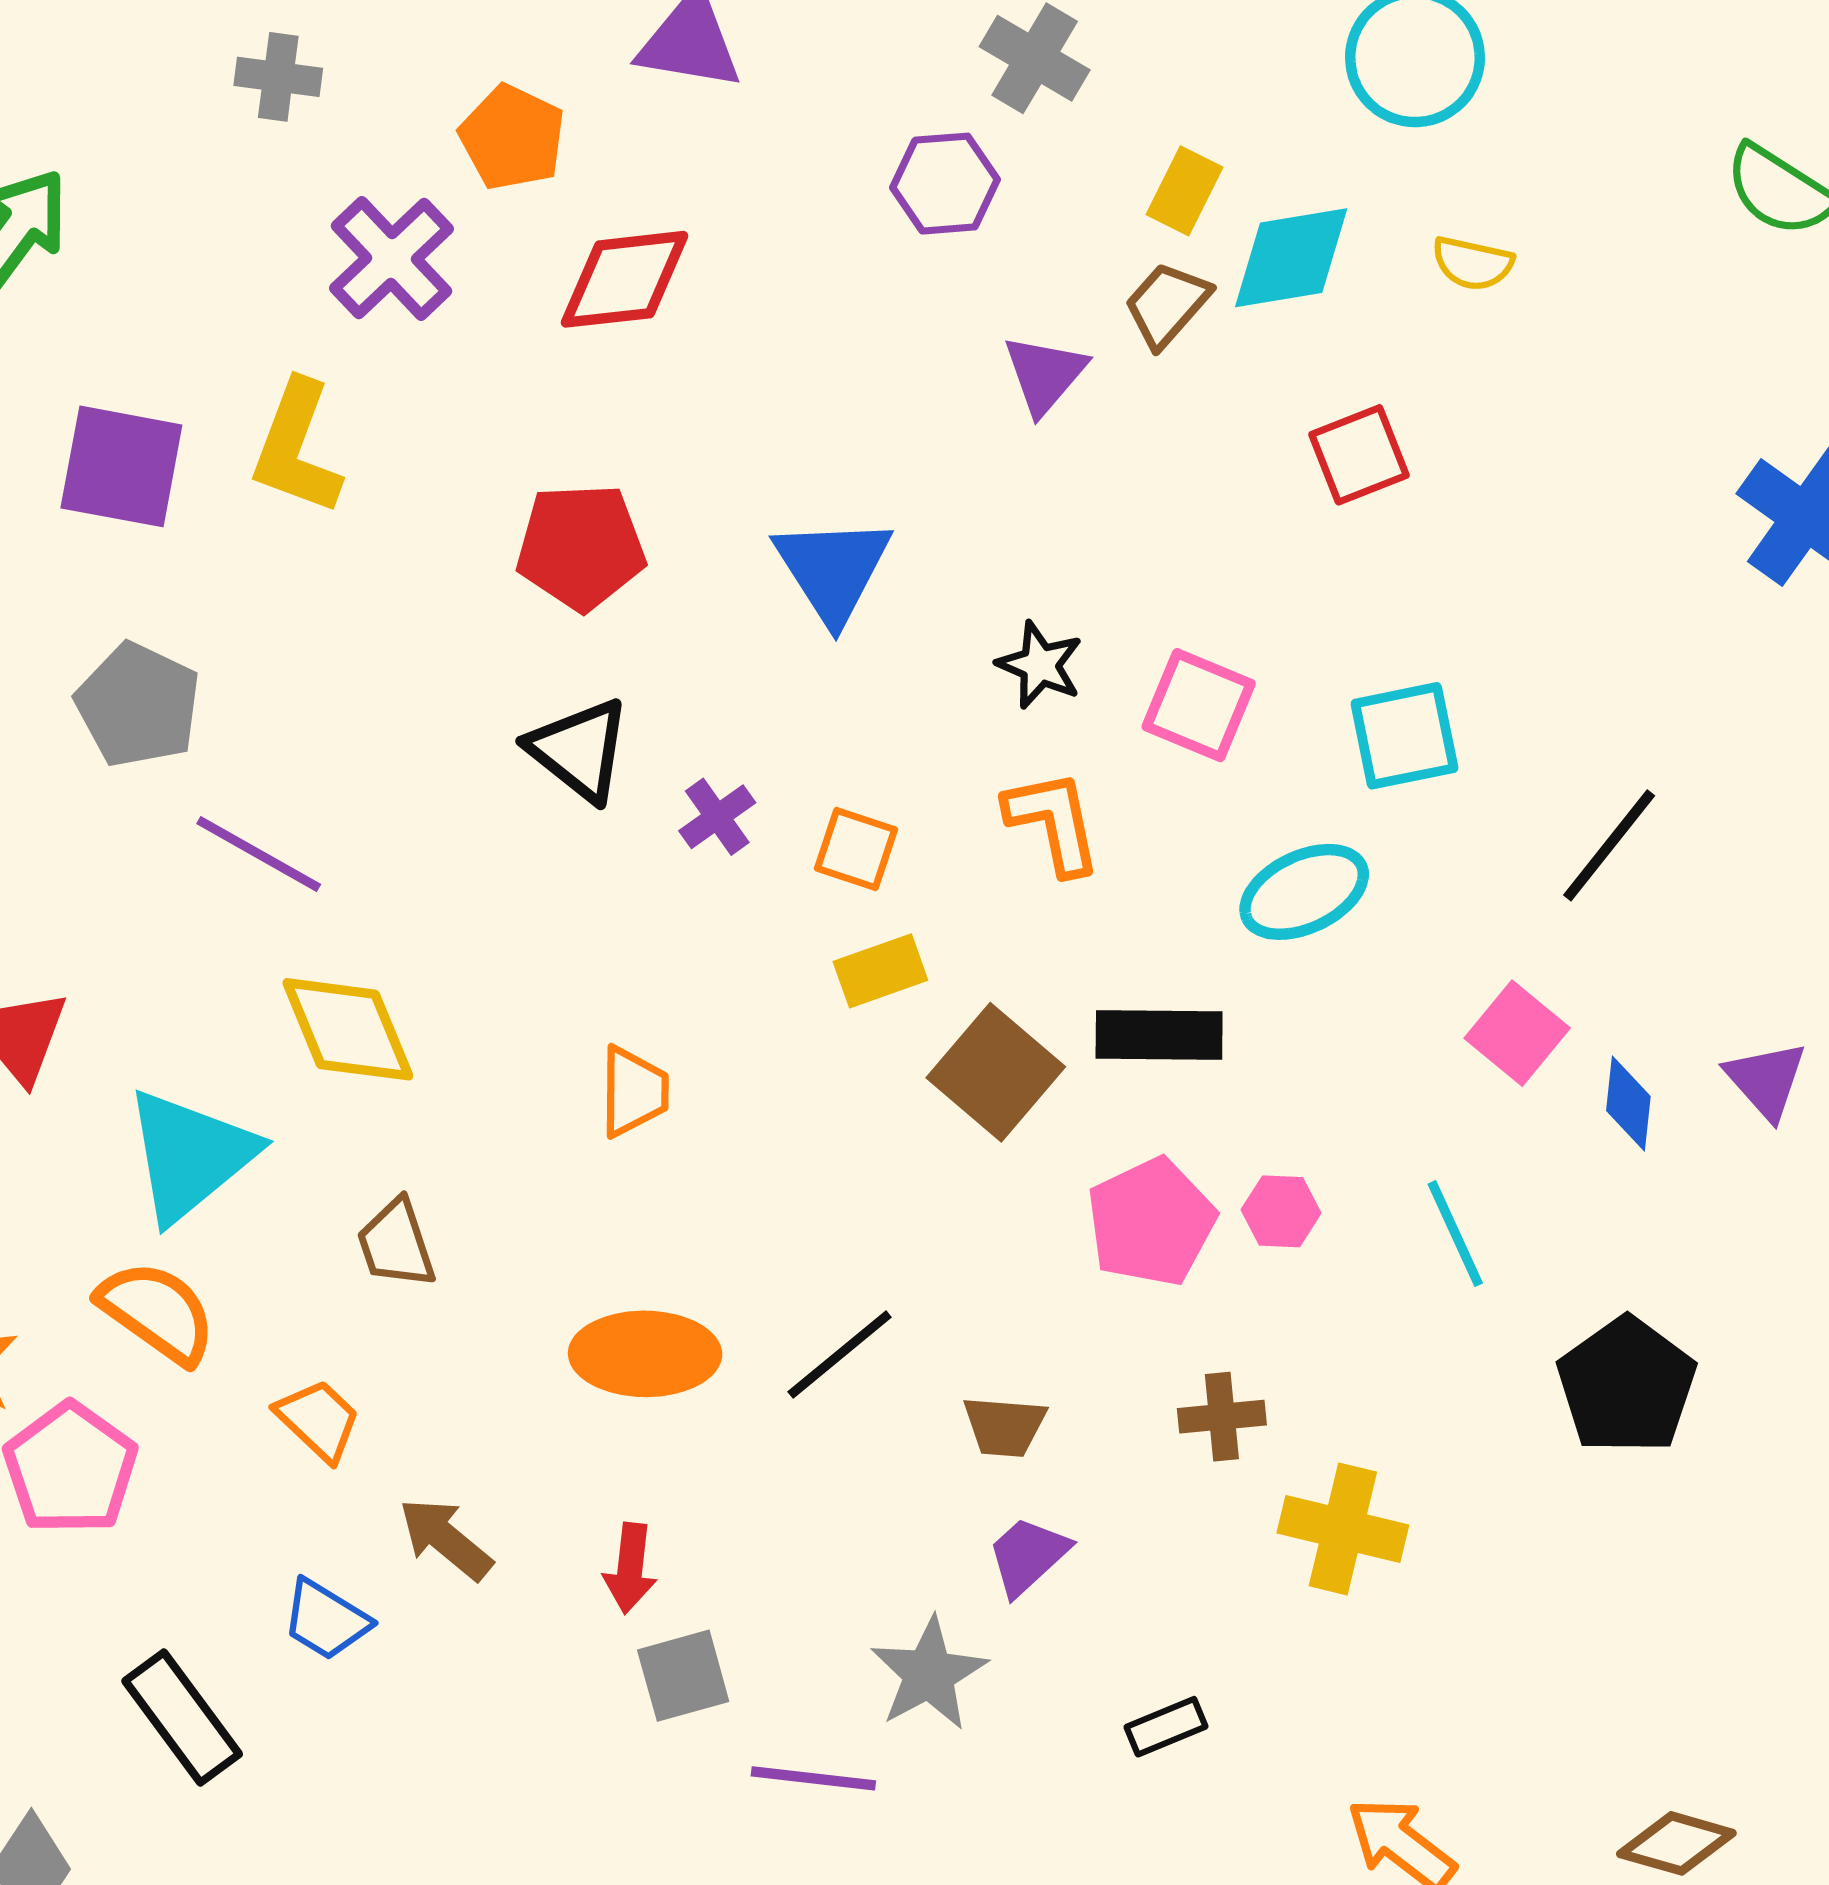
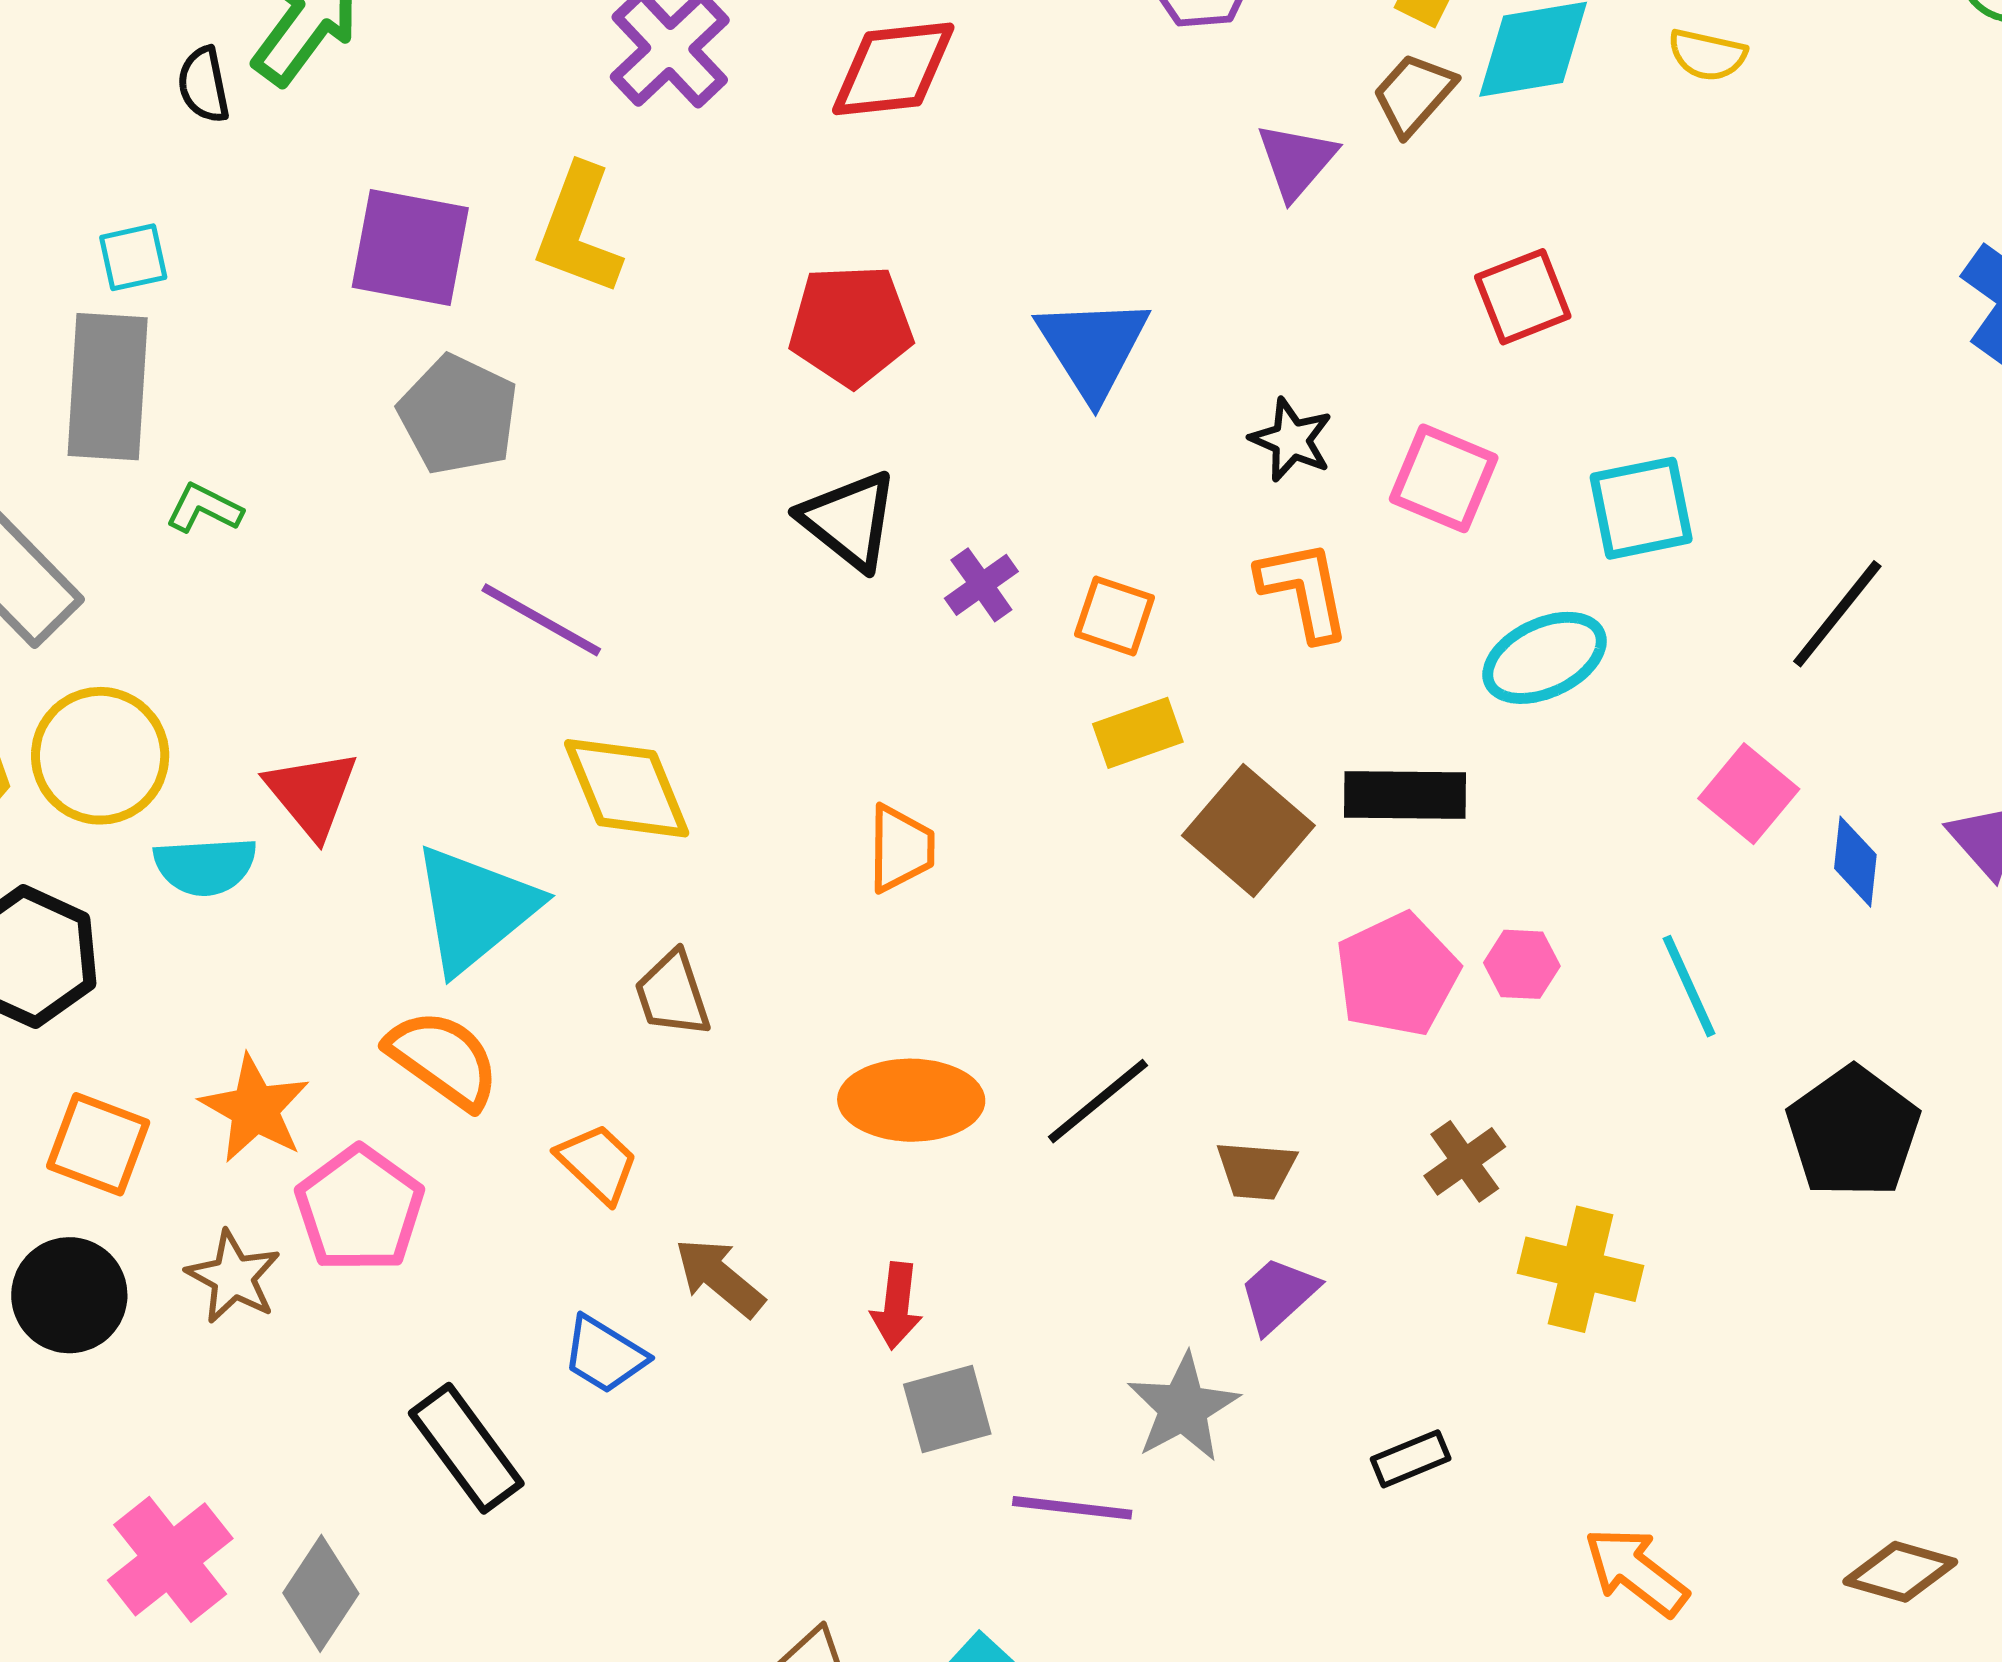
red square: (1359, 455) -> (1523, 297), moved
gray pentagon: (138, 705) -> (458, 415), moved
brown cross: (1222, 1417) -> (1465, 1161), turned -30

